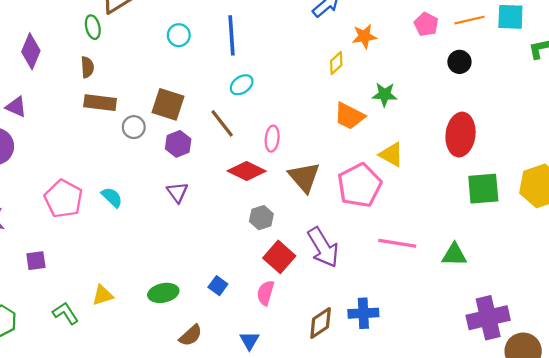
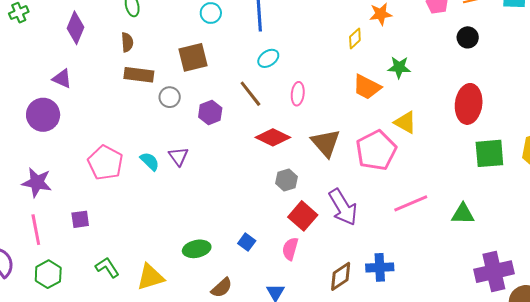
brown square: (168, 104) -> (193, 57), moved, turned -32
pink ellipse: (272, 139) -> (298, 94), moved
purple triangle: (177, 192) -> (178, 156), moved
pink line: (397, 243) -> (411, 203), turned -32
yellow triangle: (103, 295) -> (150, 277), moved, size x1.4

